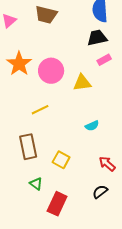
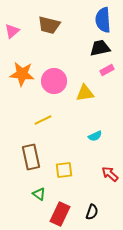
orange star: (19, 64) -> (22, 74), turned -30
yellow square: (61, 160) -> (64, 170), turned -36
black semicircle: (100, 192) -> (92, 212), moved, turned 147

